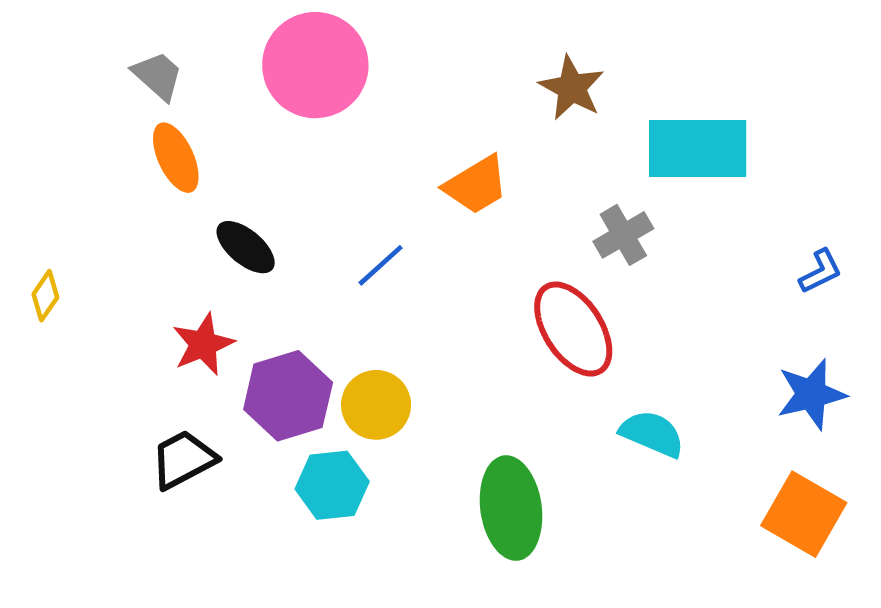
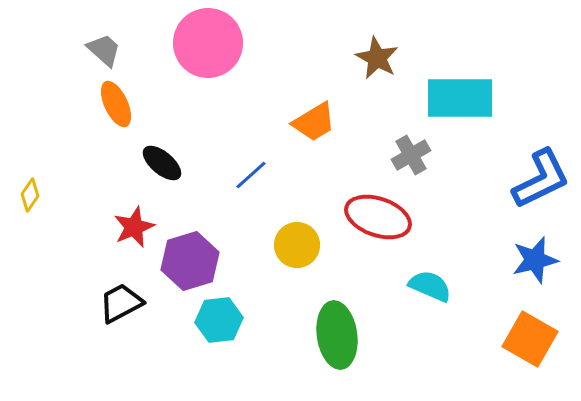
blue L-shape: (820, 271) -> (541, 179), size x2.0
red ellipse: (573, 329) -> (378, 217), turned -38
yellow circle: (376, 405) -> (297, 245), moved

